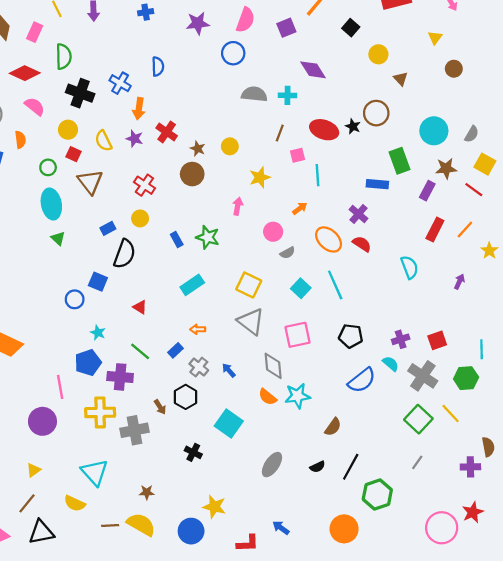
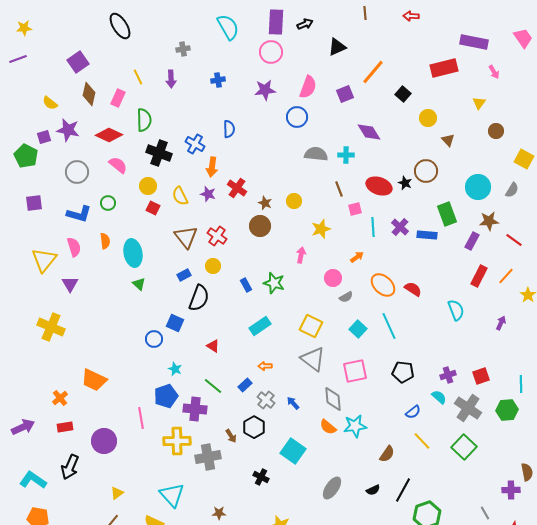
brown line: (280, 133) -> (339, 189), turned -42
orange semicircle: (20, 140) -> (105, 241), moved
yellow square: (485, 164) -> (524, 159), moved
green circle: (48, 167) -> (108, 203), moved
brown triangle: (90, 182) -> (186, 237), moved
purple cross: (358, 214) -> (400, 227), moved
blue semicircle: (362, 380) -> (413, 412), size x0.6
yellow line: (451, 414) -> (422, 441), moved
purple circle: (42, 421) -> (104, 441), moved
gray line: (417, 462) -> (485, 513), moved, turned -64

